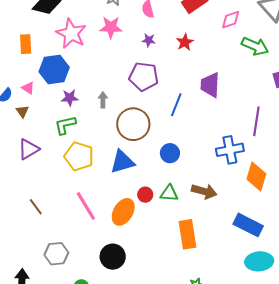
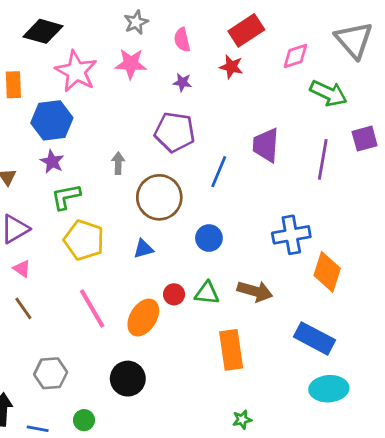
red star: (185, 42) -> (231, 67), moved, turned -30
pink triangle: (28, 88) -> (22, 269), moved
purple star: (70, 98) -> (52, 162), moved, turned 30
purple line: (256, 121) -> (323, 159), moved
blue triangle: (122, 162) -> (143, 249), size x0.6

